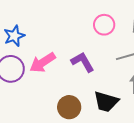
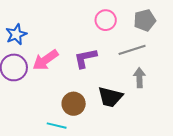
purple L-shape: (83, 62) -> (85, 58), turned -70

